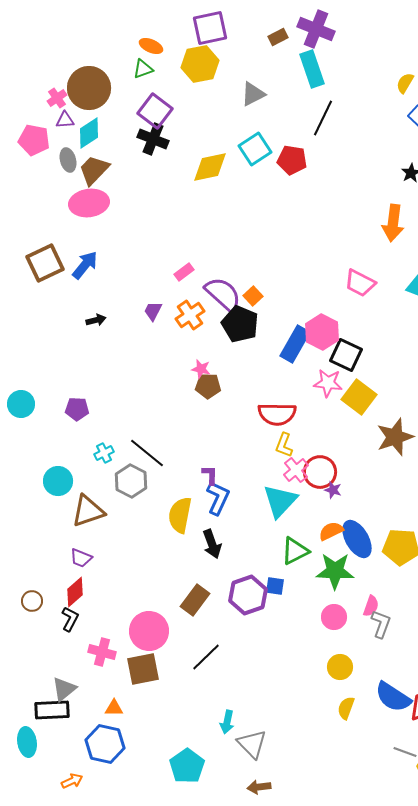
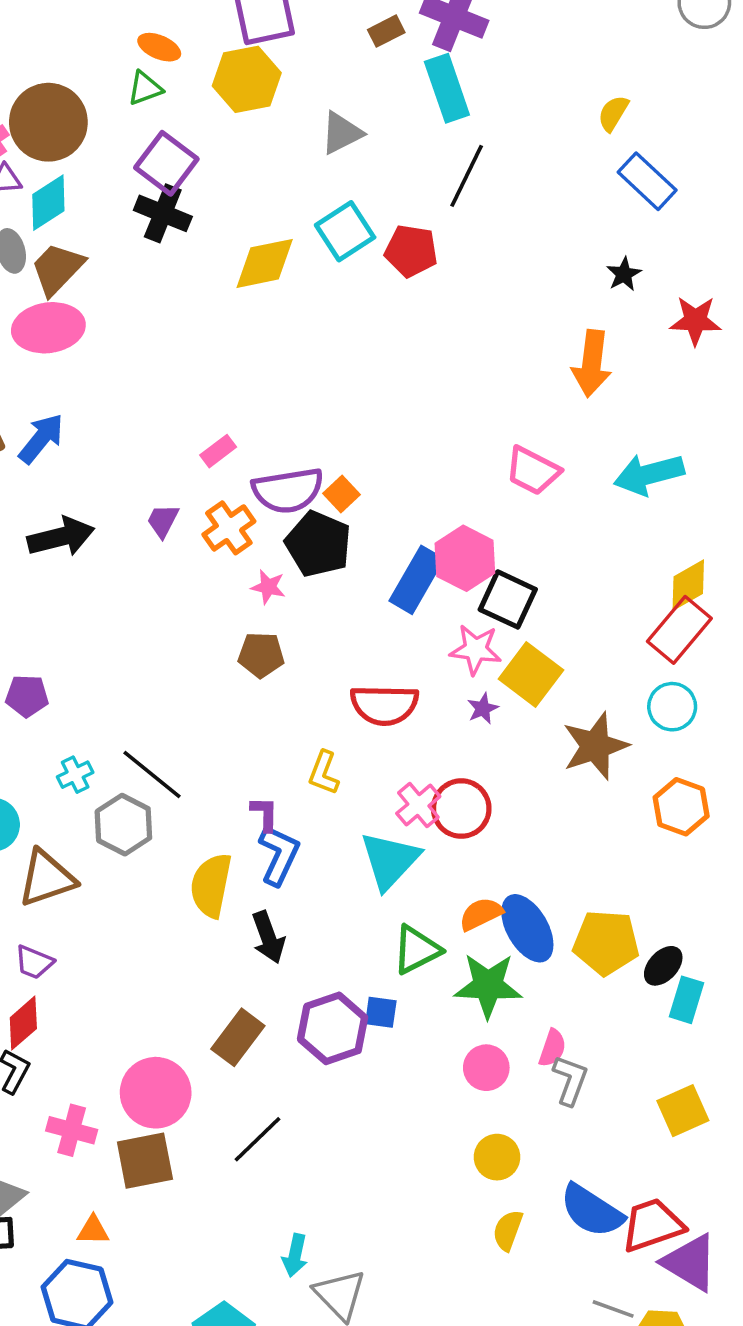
purple semicircle: (223, 294) -> (288, 490), turned 129
black arrow: (96, 320) -> (61, 537), size x1.8
pink star: (201, 369) -> (268, 587), moved
yellow L-shape: (284, 445) -> (324, 773), moved
purple star: (333, 490) -> (483, 708), moved, turned 30

